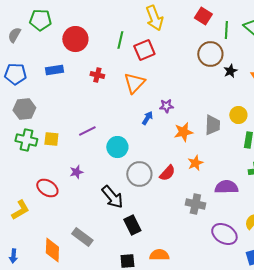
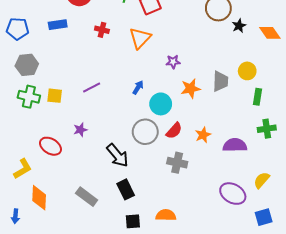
blue arrow: (147, 118) -> (138, 87), moved
cyan circle: (117, 147) -> (161, 104), moved
orange star: (195, 163) -> (203, 135), moved
gray cross: (195, 204) -> (177, 163), moved
black rectangle: (132, 225) -> (126, 189), moved
orange diamond: (52, 250) -> (39, 198), moved

